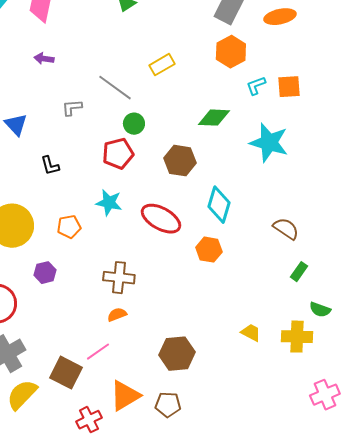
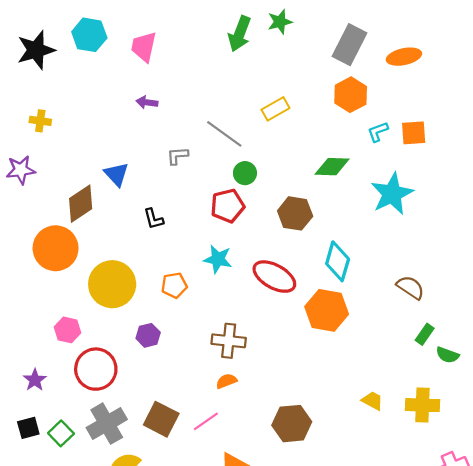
cyan star: (269, 143) -> (392, 194), turned 30
orange hexagon: (209, 250) -> (327, 310), size x1.5
green semicircle: (320, 310) -> (447, 355), moved
brown square: (66, 373) -> (161, 419), moved

